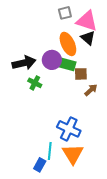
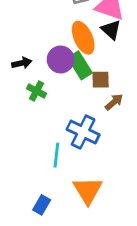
black arrow: (24, 63) -> (22, 63), size x0.6
green rectangle: (66, 64) -> (80, 65), turned 42
blue cross: (69, 129) -> (83, 132), moved
cyan line: (50, 151) -> (56, 155), moved

